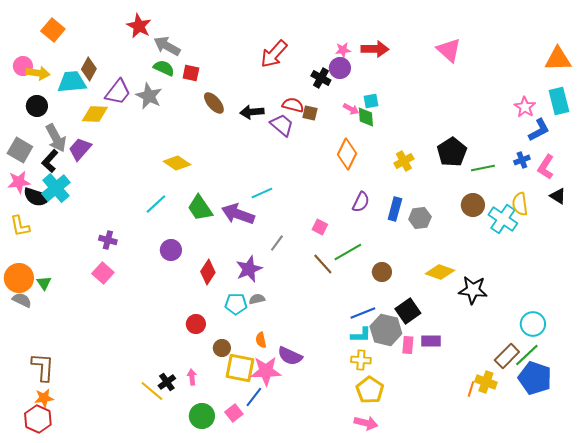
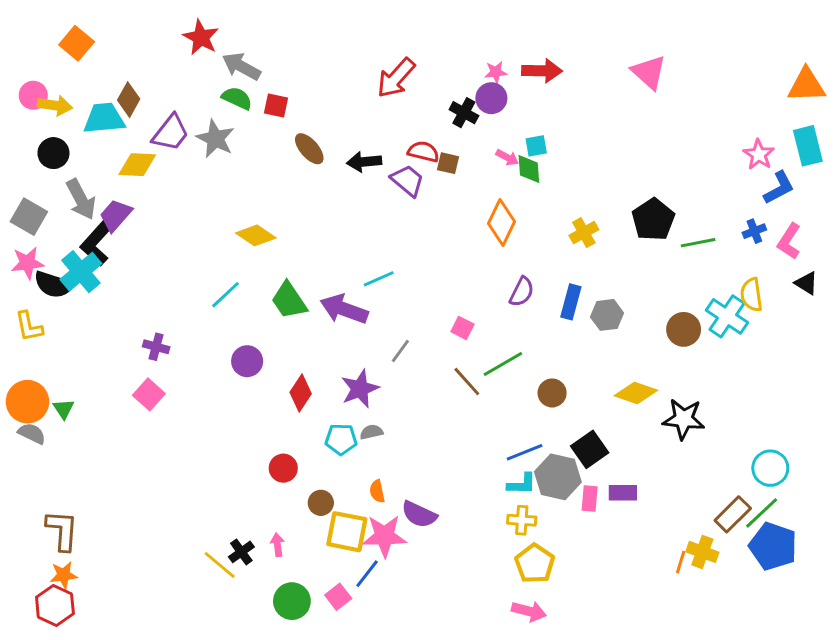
black L-shape: (50, 161) -> (97, 243), moved, size x1.4
brown circle: (473, 205) -> (684, 329), moved

